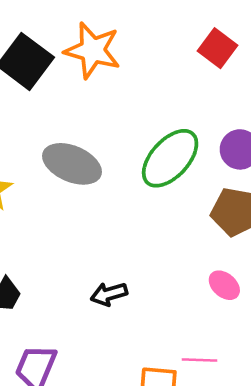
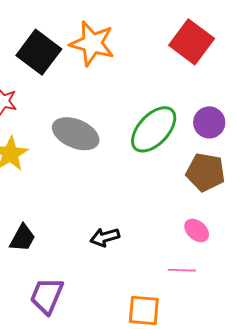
red square: (218, 48) -> (192, 42), size x1.4
pink line: (200, 360) -> (182, 270), moved

